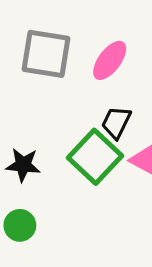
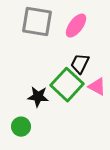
black star: (23, 165) -> (38, 97), moved

